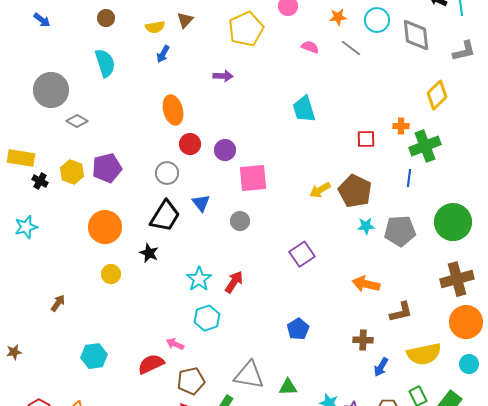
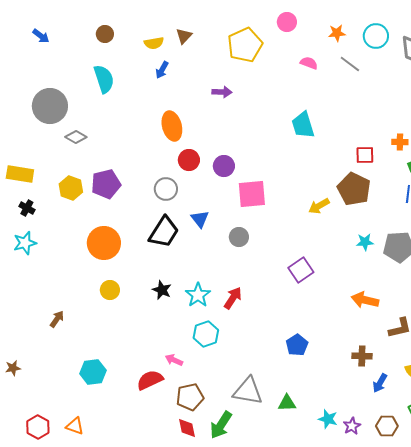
black cross: (40, 181) -> (27, 208), moved
brown pentagon: (355, 191) -> (354, 189), moved
black star: (149, 253) -> (162, 290), moved

